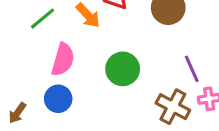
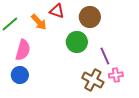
green circle: (123, 69) -> (77, 42), moved

